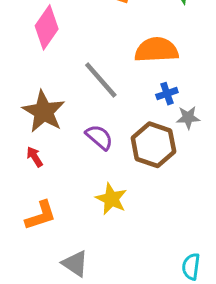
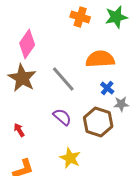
blue cross: (167, 94) -> (107, 88), turned -32
brown star: (44, 112) -> (22, 78), moved

